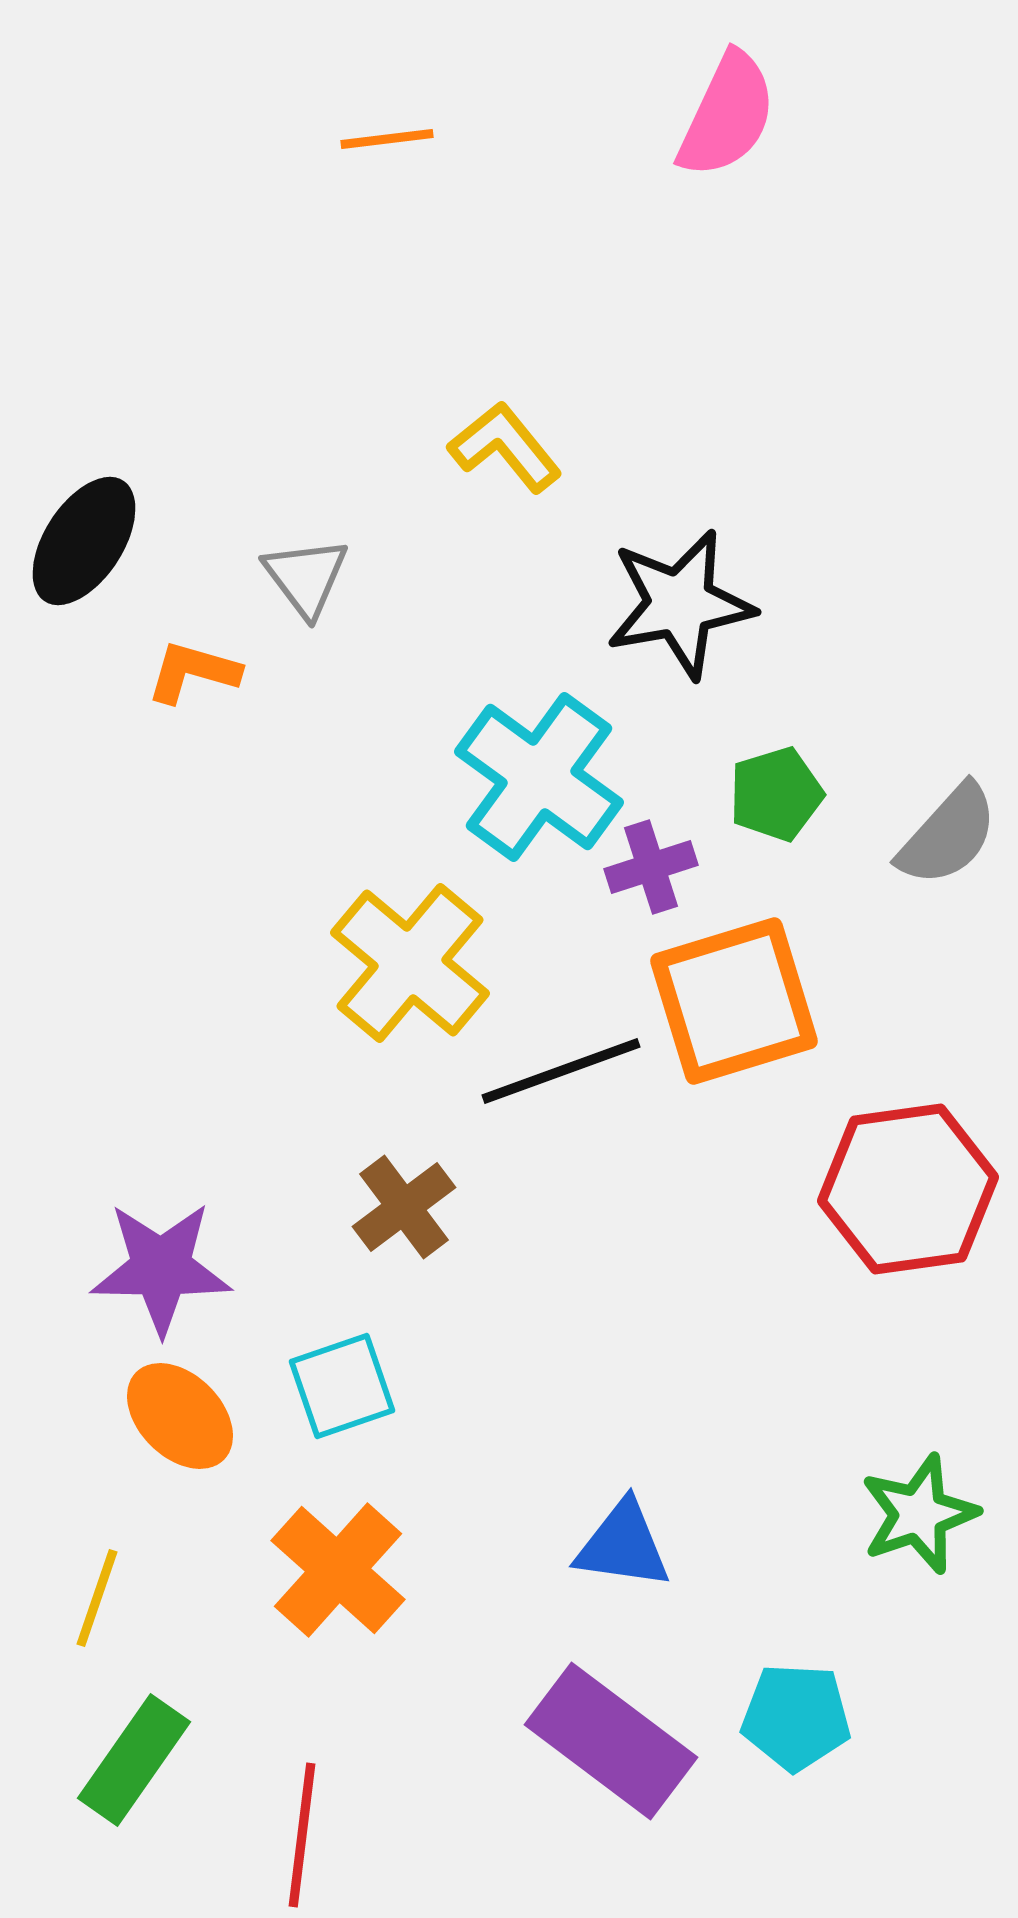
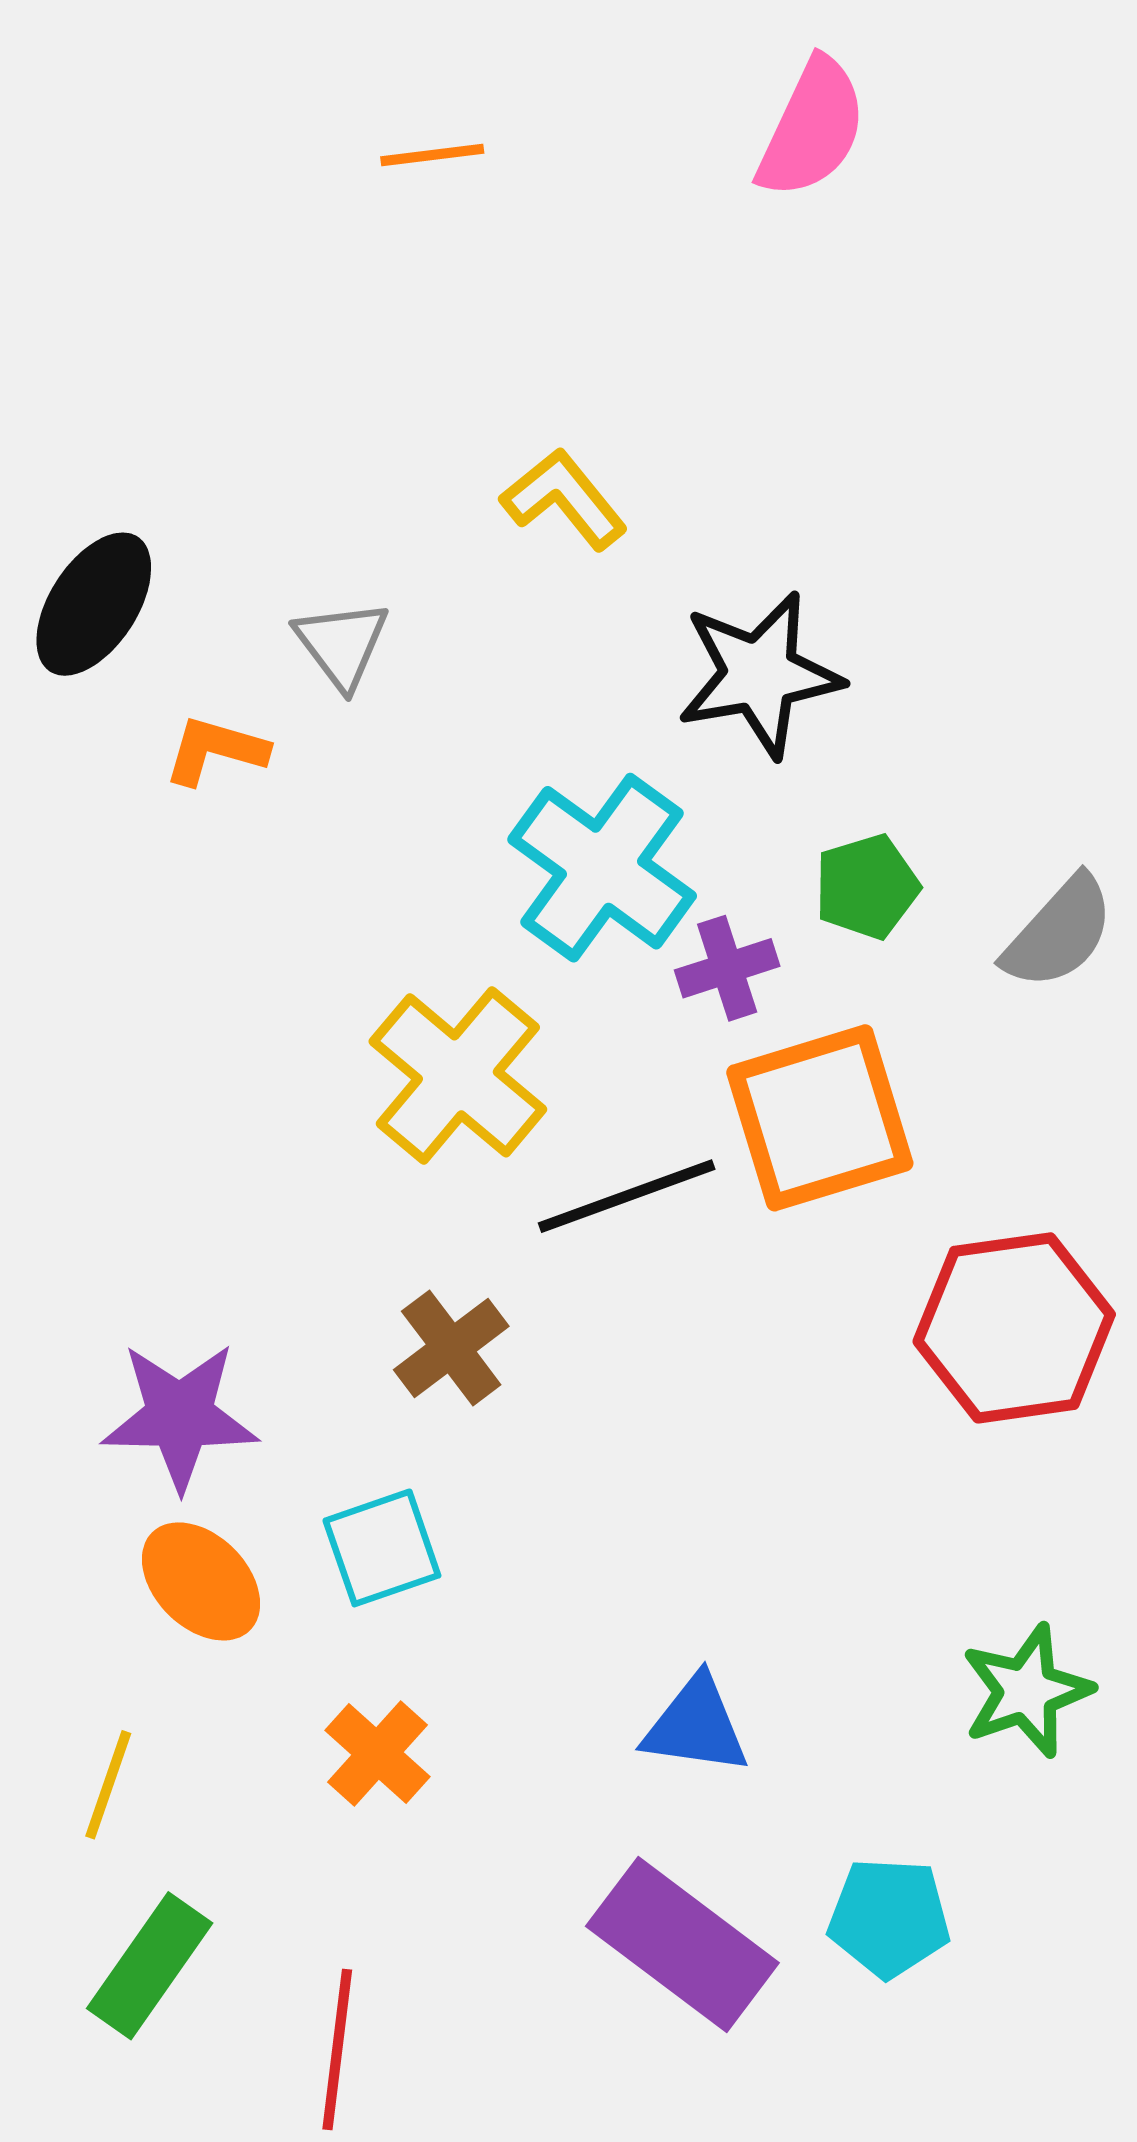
orange cross: (338, 1570) -> (377, 1753), size x0.7

